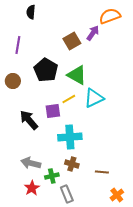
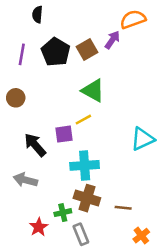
black pentagon: (46, 70) -> (56, 52), moved
cyan triangle: (94, 98) -> (143, 139), moved
gray arrow: (31, 163) -> (25, 180), moved
brown cross: (72, 164) -> (87, 198), size x1.5

